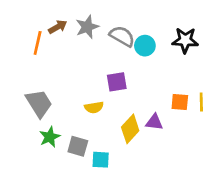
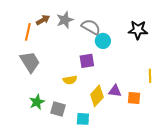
cyan circle: (145, 46) -> (103, 41), moved
orange square: (180, 102) -> (134, 98), moved
gray trapezoid: (39, 103) -> (30, 62), moved
cyan square: (101, 160) -> (83, 119), moved

